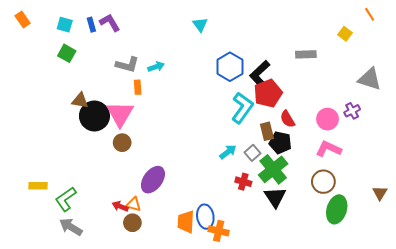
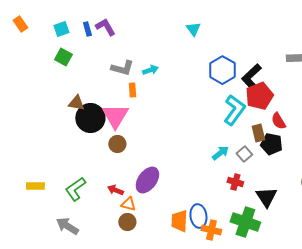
cyan square: (65, 25) -> (61, 29), turned -35
green cross: (273, 169) -> (245, 222), moved, turned -32
green L-shape: (66, 199) -> (75, 189), moved
red arrow: (120, 206) -> (115, 190), moved

